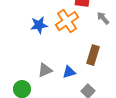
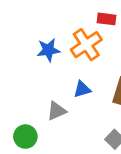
blue triangle: (69, 72) -> (82, 89), moved

